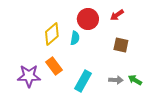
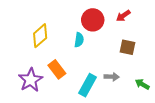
yellow diamond: (52, 34) -> (40, 36), moved
purple star: (29, 76) -> (31, 80), turned -30
gray arrow: (116, 80) -> (112, 77), moved

